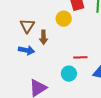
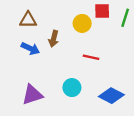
brown triangle: (27, 26) -> (28, 20), moved, turned 42
red line: (80, 57) -> (91, 57), moved

